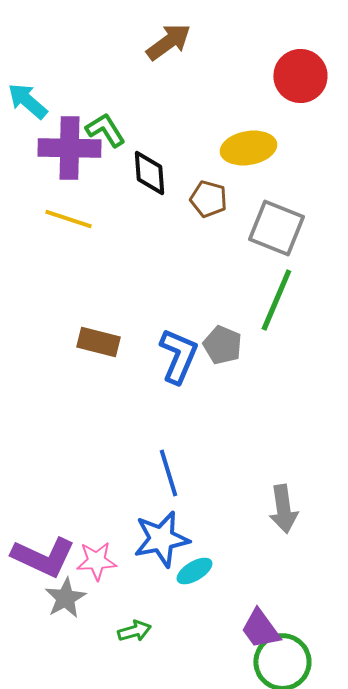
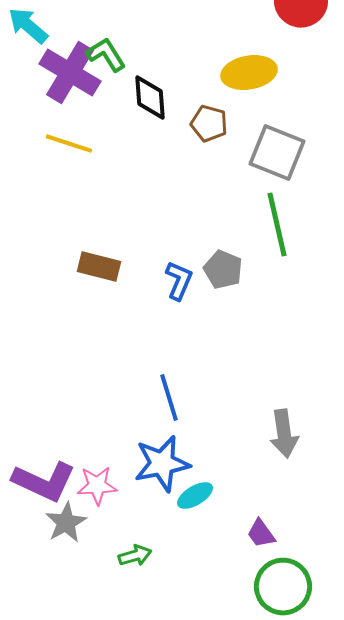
purple cross: (69, 148) -> (70, 73), turned 30
green line: (276, 300) -> (277, 225), turned -36
blue L-shape: (178, 356) -> (179, 281), size x0.7
purple trapezoid: (260, 629) -> (261, 534), moved, size x0.7

